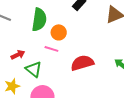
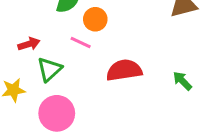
green triangle: (34, 69) -> (49, 69), turned 30

